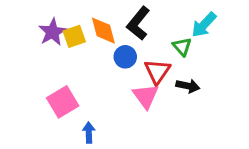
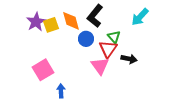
green triangle: (182, 47) -> (114, 37), moved

